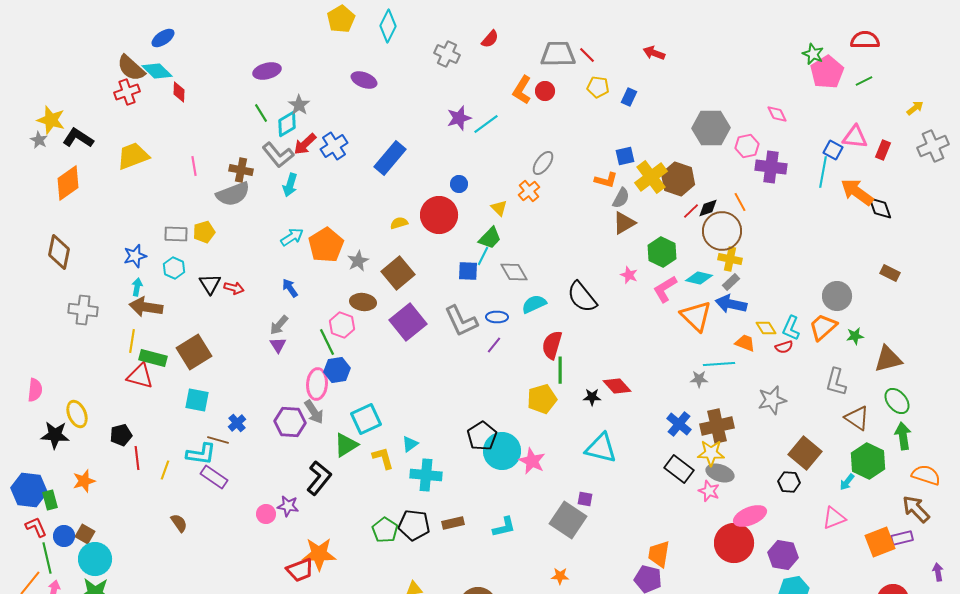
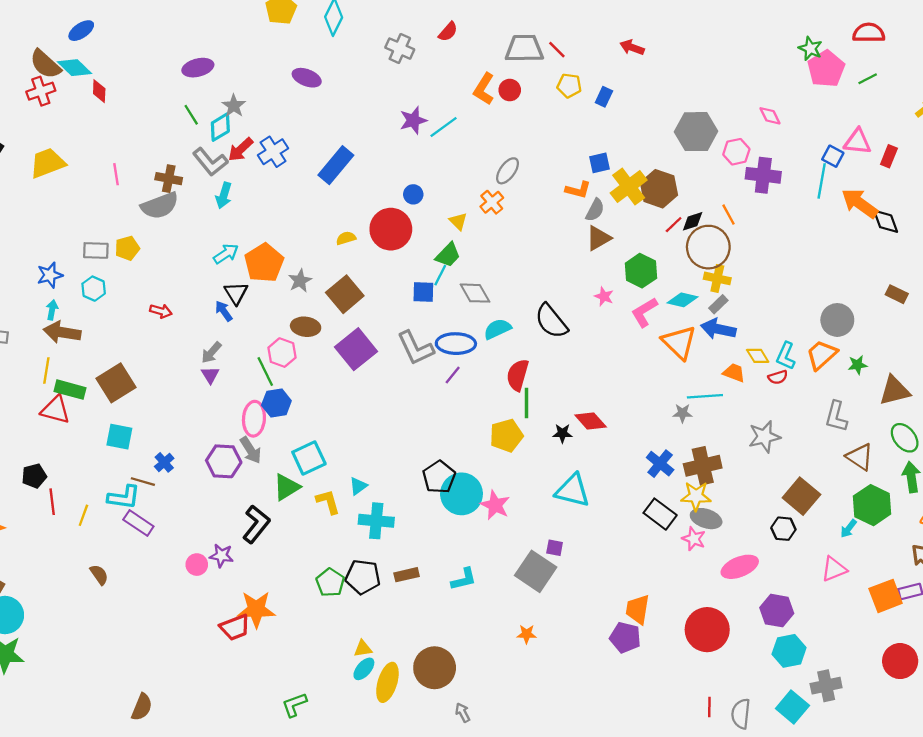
black triangle: (210, 284) -> (236, 293), moved
blue ellipse: (497, 317) -> (456, 344), size x1.6
red circle: (734, 543) -> (707, 630), moved

